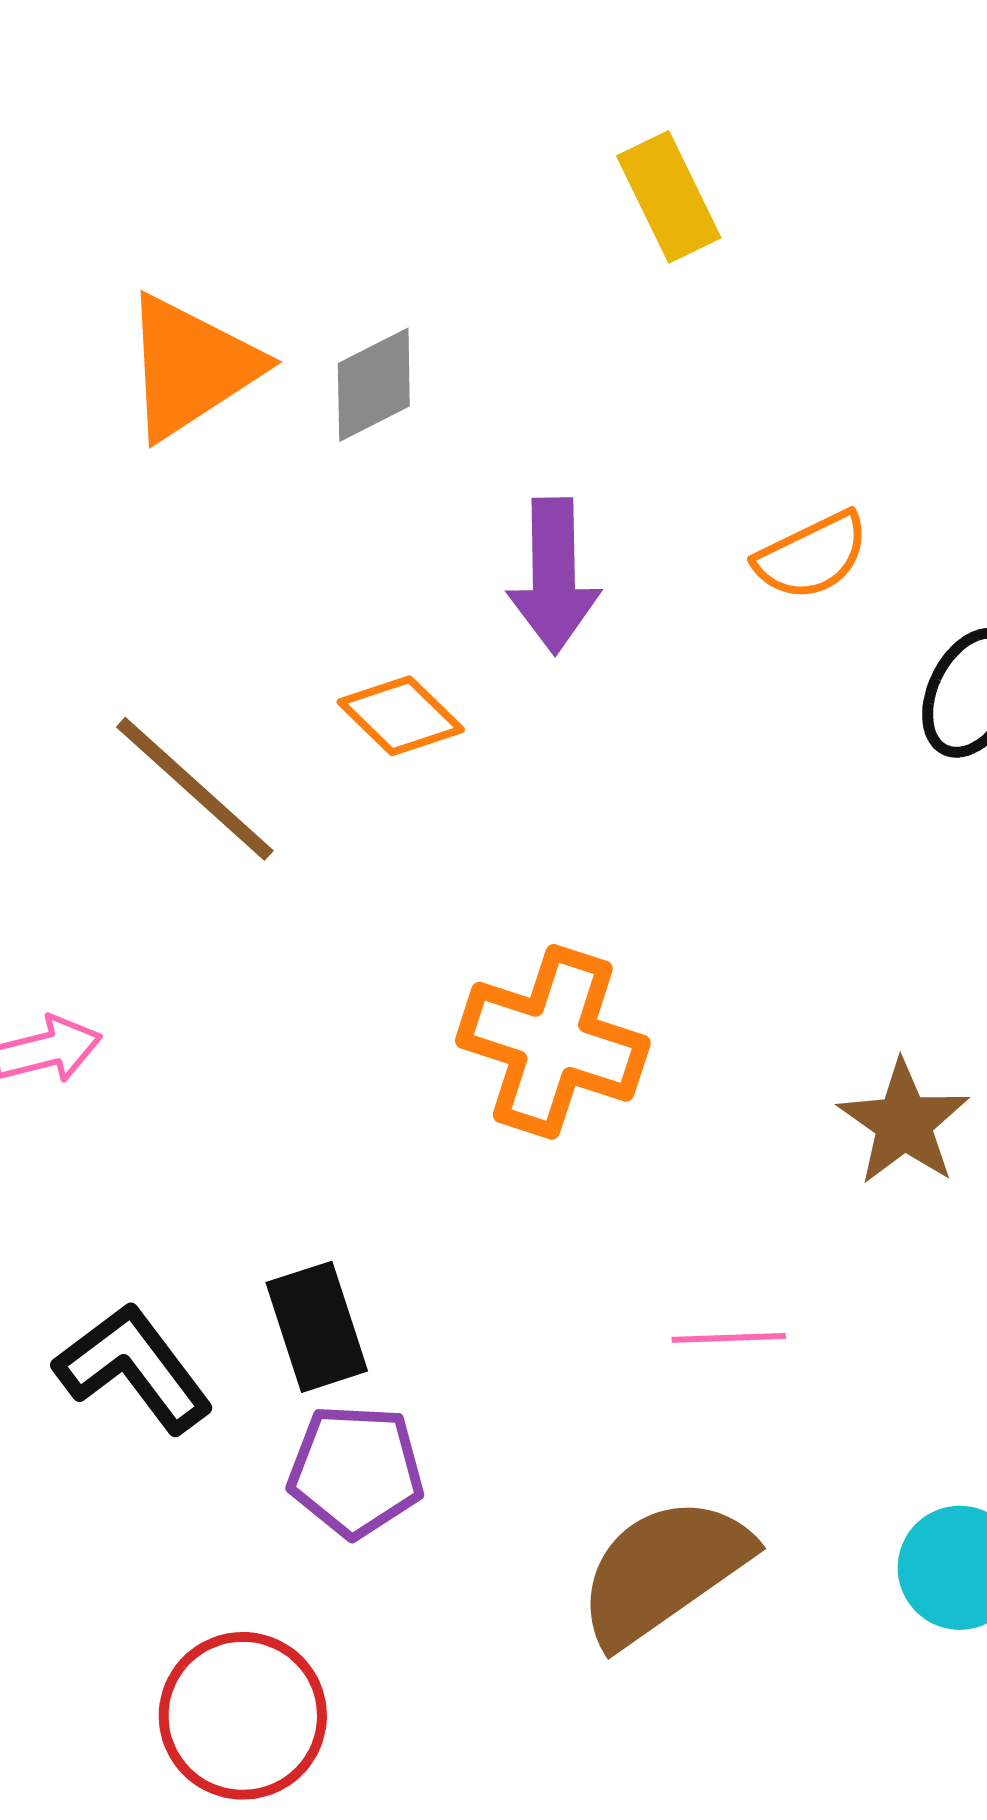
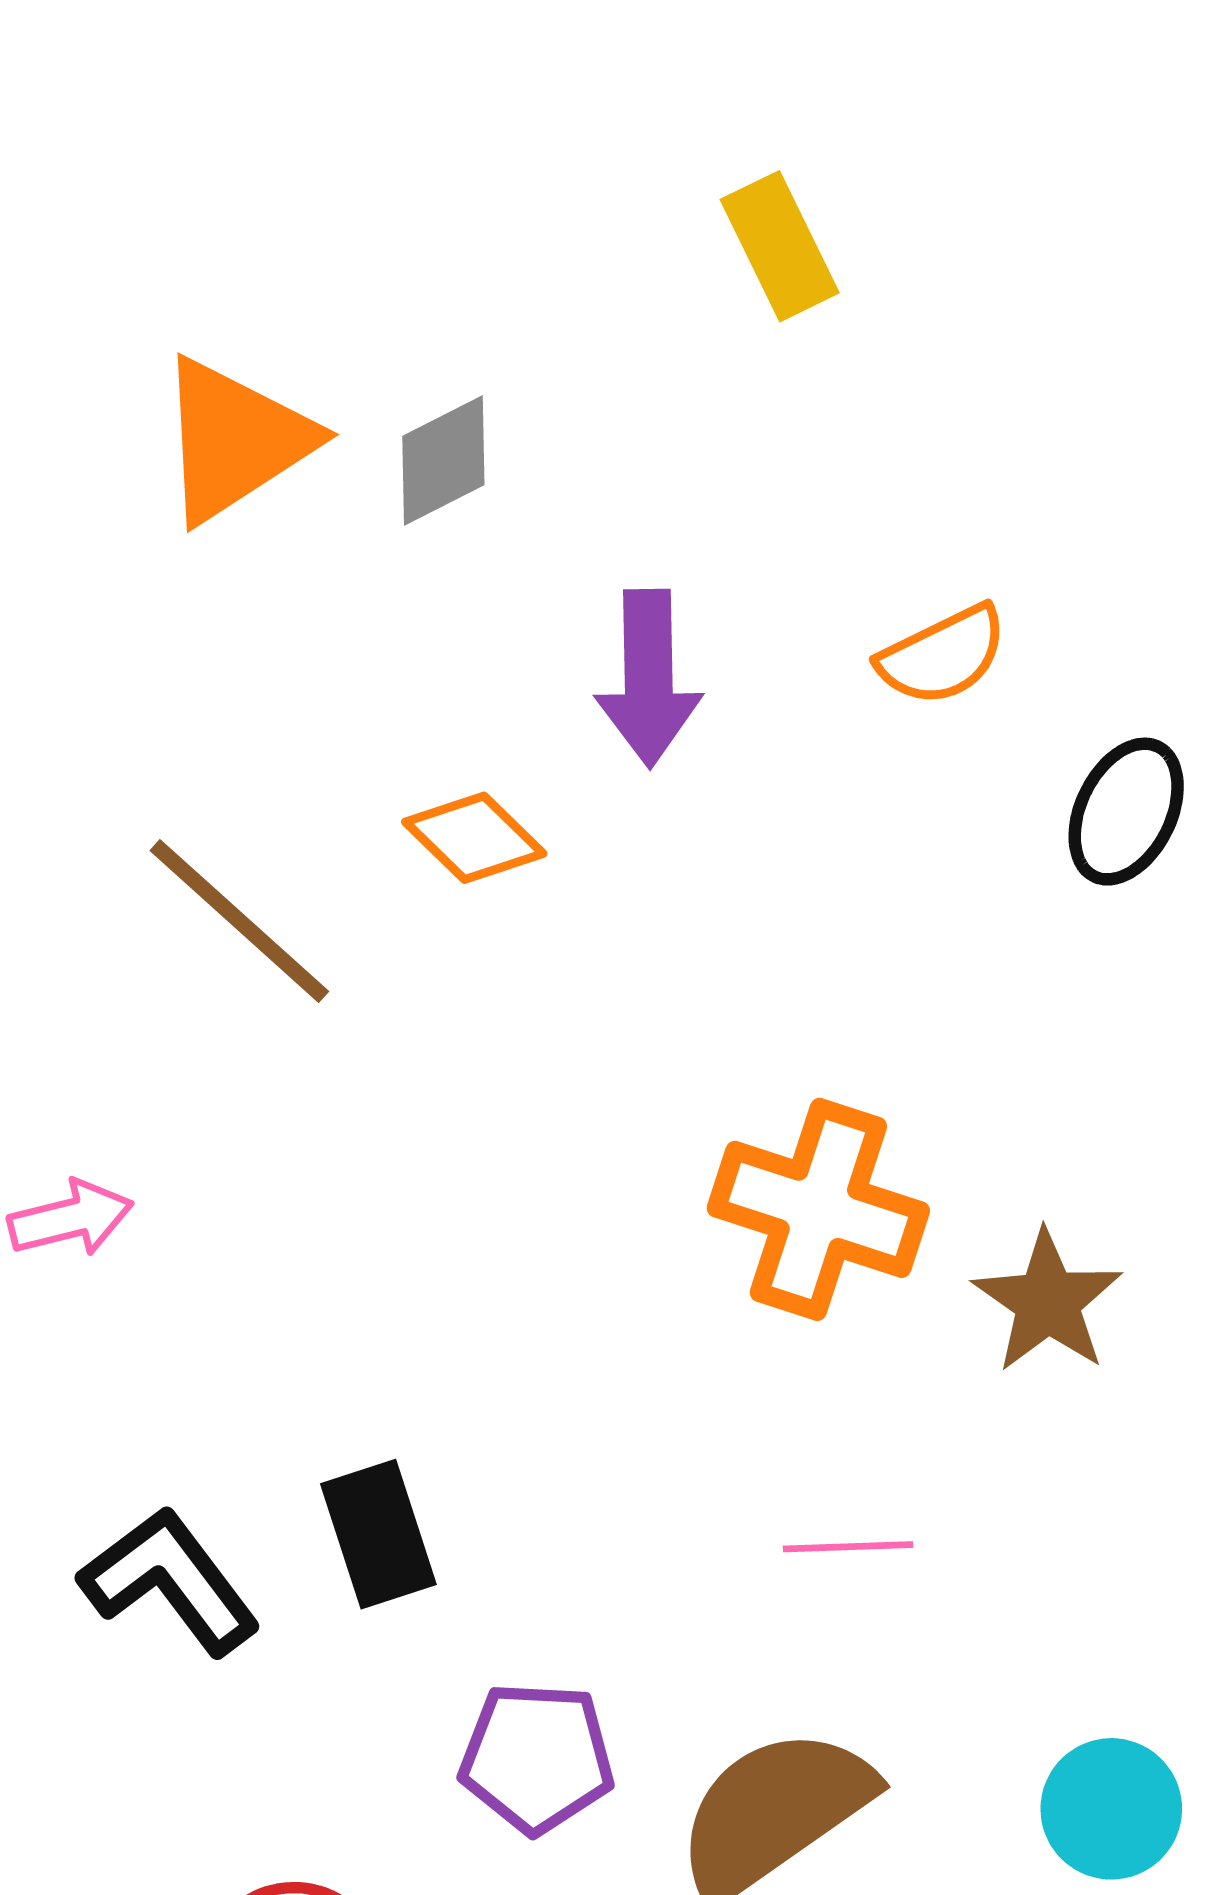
orange cross: (553, 1042) -> (818, 1209), moved
purple pentagon: (356, 1471) -> (537, 1758), moved

